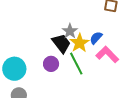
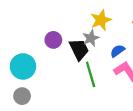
yellow star: (80, 43) -> (101, 20), moved
purple circle: (51, 64) -> (53, 40), moved

